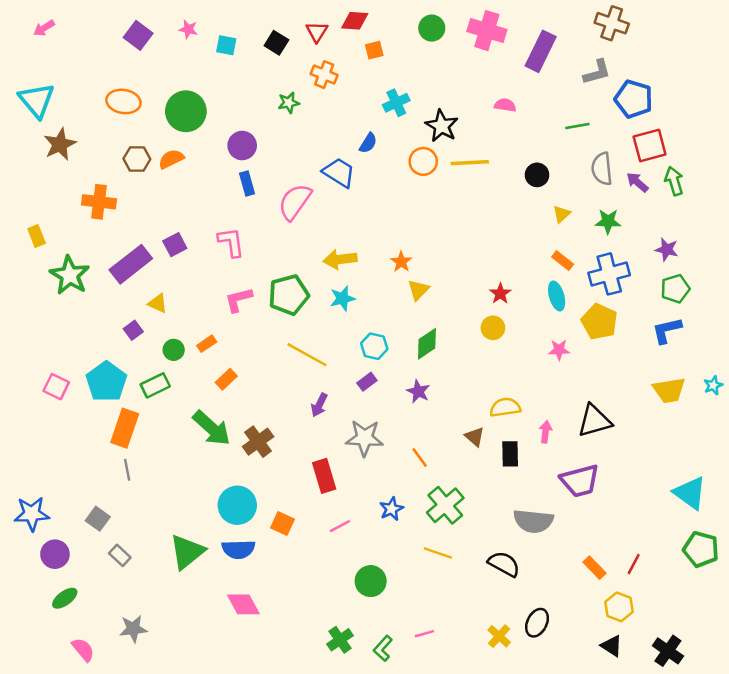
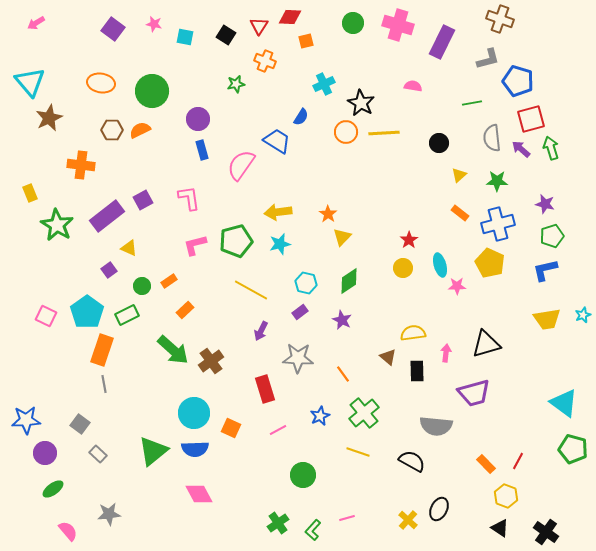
cyan ellipse: (557, 296) -> (440, 265), moved

